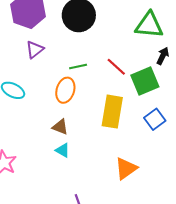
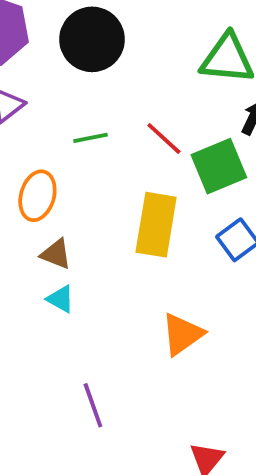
orange ellipse: (65, 90) -> (37, 196), moved

